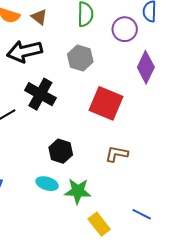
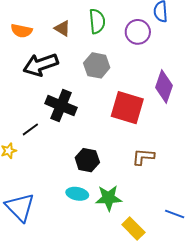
brown triangle: (39, 17) -> (62, 28), moved
purple diamond: (146, 67) -> (164, 86), moved

